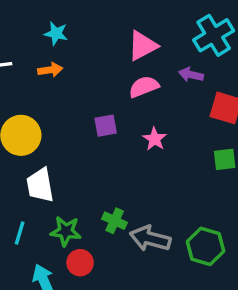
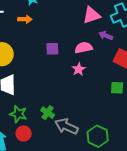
pink triangle: (142, 46) -> (92, 15), moved
pink semicircle: (144, 87) -> (84, 48), moved
purple square: (106, 126) -> (52, 49), moved

